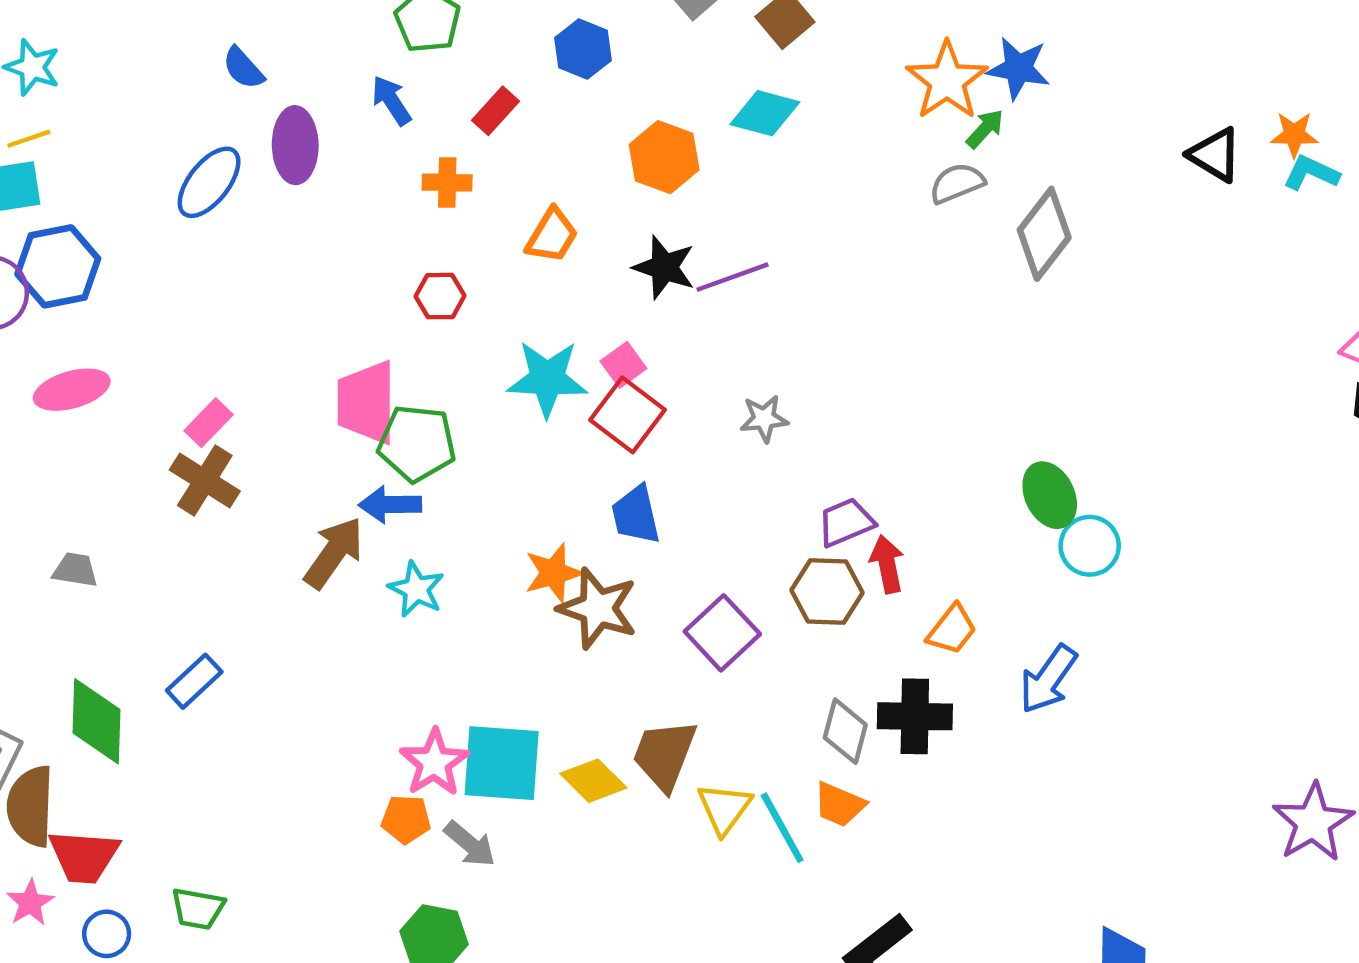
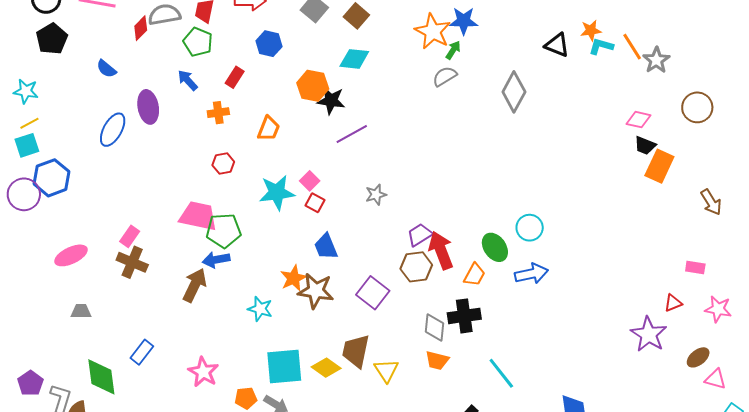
blue semicircle: (243, 68) -> (106, 69), moved
gray diamond: (1044, 234) -> (514, 92), moved
black star: (664, 267) -> (331, 100), moved
pink ellipse: (72, 390) -> (71, 255), moved
pink trapezoid: (366, 402) -> (198, 216), turned 111
red square: (628, 415) -> (315, 203), size x0.6
green ellipse: (1050, 495) -> (495, 247), moved
red arrow: (887, 564) -> (441, 250), size x1.5
cyan star: (416, 589) -> (260, 309), moved
blue arrow: (1048, 679) -> (531, 274), moved, turned -128
pink star: (434, 763) -> (203, 372), moved
cyan line: (782, 828) -> (501, 373), moved

